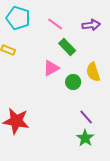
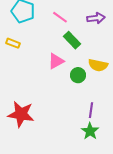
yellow semicircle: (93, 72) -> (98, 65), turned -60
purple line: (86, 117) -> (91, 110), turned 49

